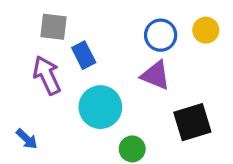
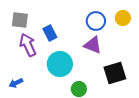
gray square: (54, 27) -> (20, 20), moved
blue arrow: (27, 139) -> (16, 83), turned 112

